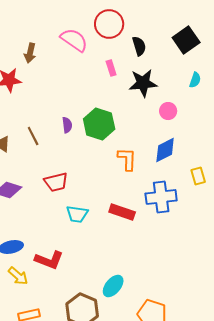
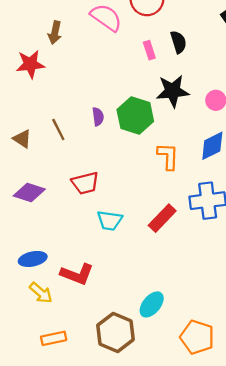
black semicircle: (139, 46) -> (178, 42), moved
black star: (143, 83) -> (173, 91), moved
red rectangle: (122, 212) -> (162, 218), turned -65

